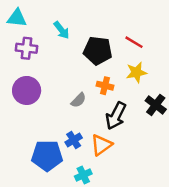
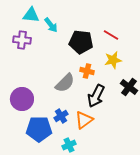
cyan triangle: (17, 18) -> (31, 15), moved
purple circle: (27, 90) -> (22, 99), moved
gray semicircle: (78, 100) -> (65, 83), size x1.5

